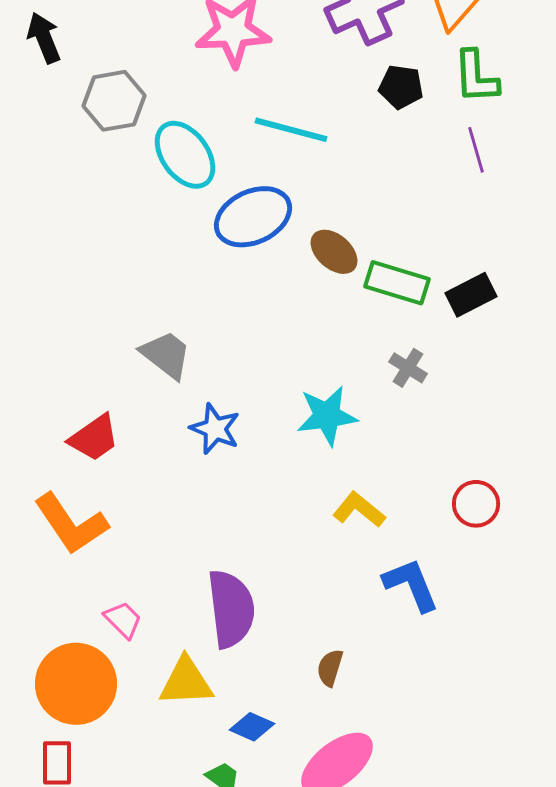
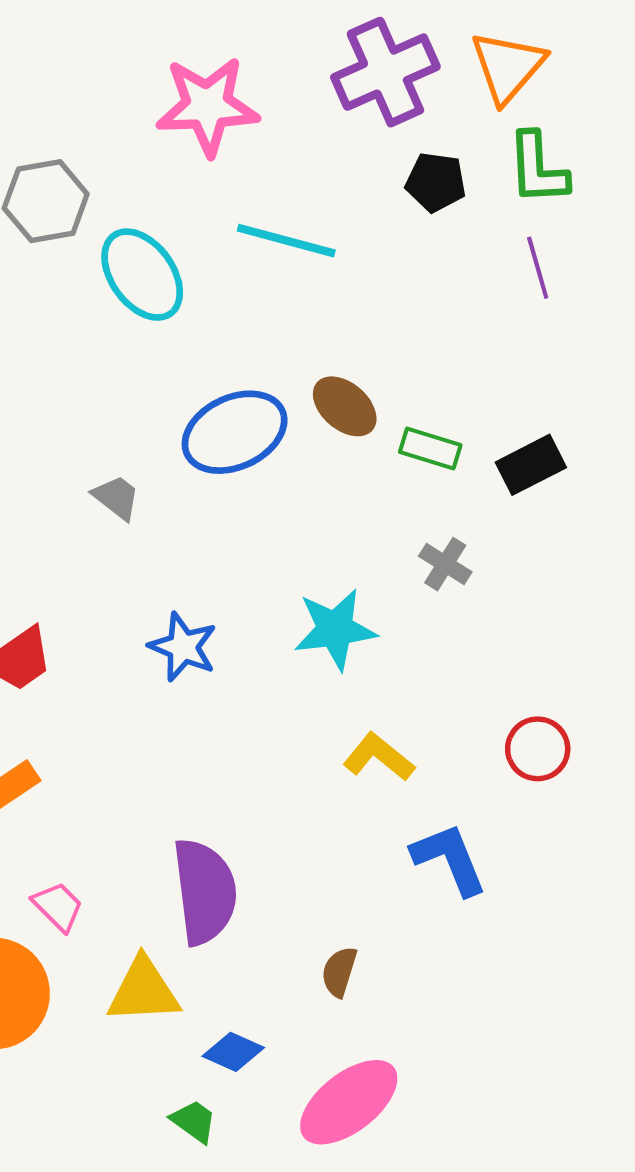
blue ellipse: (253, 217) -> (235, 432), moved
green rectangle: (397, 283) -> (430, 448), size x0.7
gray trapezoid: (166, 355) -> (116, 497), moved, size x0.7

